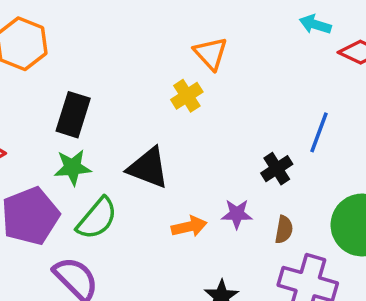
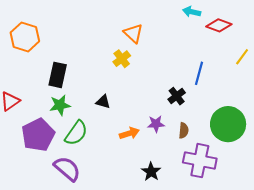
black triangle: (148, 168) -> (103, 102), size x0.6

